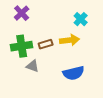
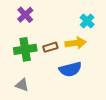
gray triangle: (33, 66) -> (22, 85), moved
blue semicircle: (74, 73) -> (70, 69), moved

